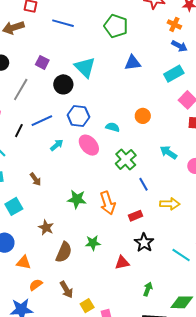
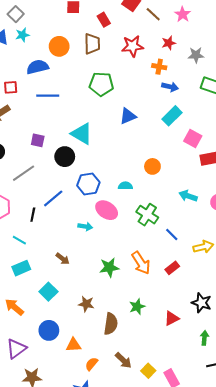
gray line: (21, 90) -> (24, 173), turned 40
cyan arrow: (57, 145) -> (85, 226), moved, turned 64
black star: (144, 243) -> (201, 303), moved

